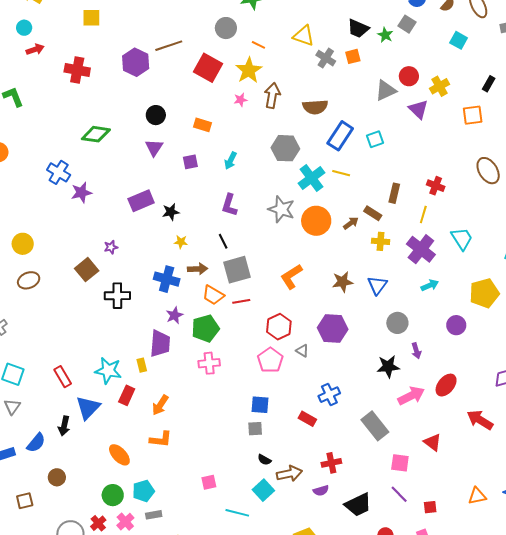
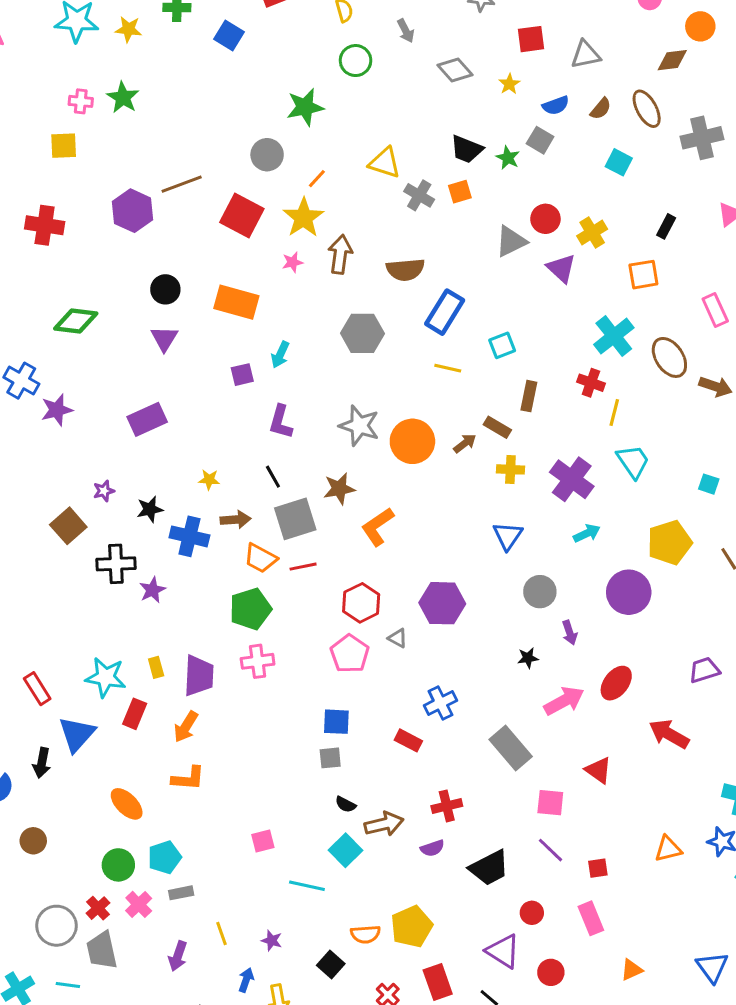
orange line: (258, 45) -> (317, 179), turned -72
orange rectangle: (203, 125) -> (236, 302), size x1.6
cyan square: (375, 139) -> (502, 345), moved
purple square: (190, 162) -> (242, 375), moved
cyan cross: (312, 178) -> (614, 336), moved
black star: (171, 212) -> (150, 509), moved
yellow line: (423, 215) -> (614, 412), moved
brown star: (343, 282) -> (339, 489), moved
purple star: (174, 315) -> (152, 590), moved
purple circle: (456, 325) -> (629, 592), size x1.5
purple trapezoid: (160, 343) -> (199, 676), moved
black star: (388, 367) -> (528, 658), size x0.6

